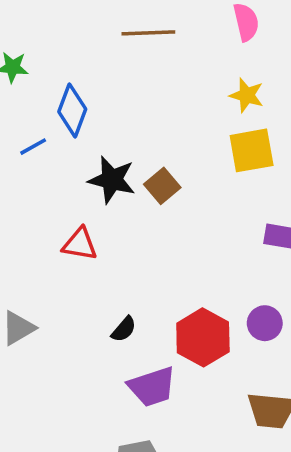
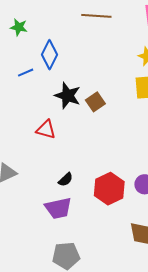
purple trapezoid: (152, 387) -> (58, 208), moved

